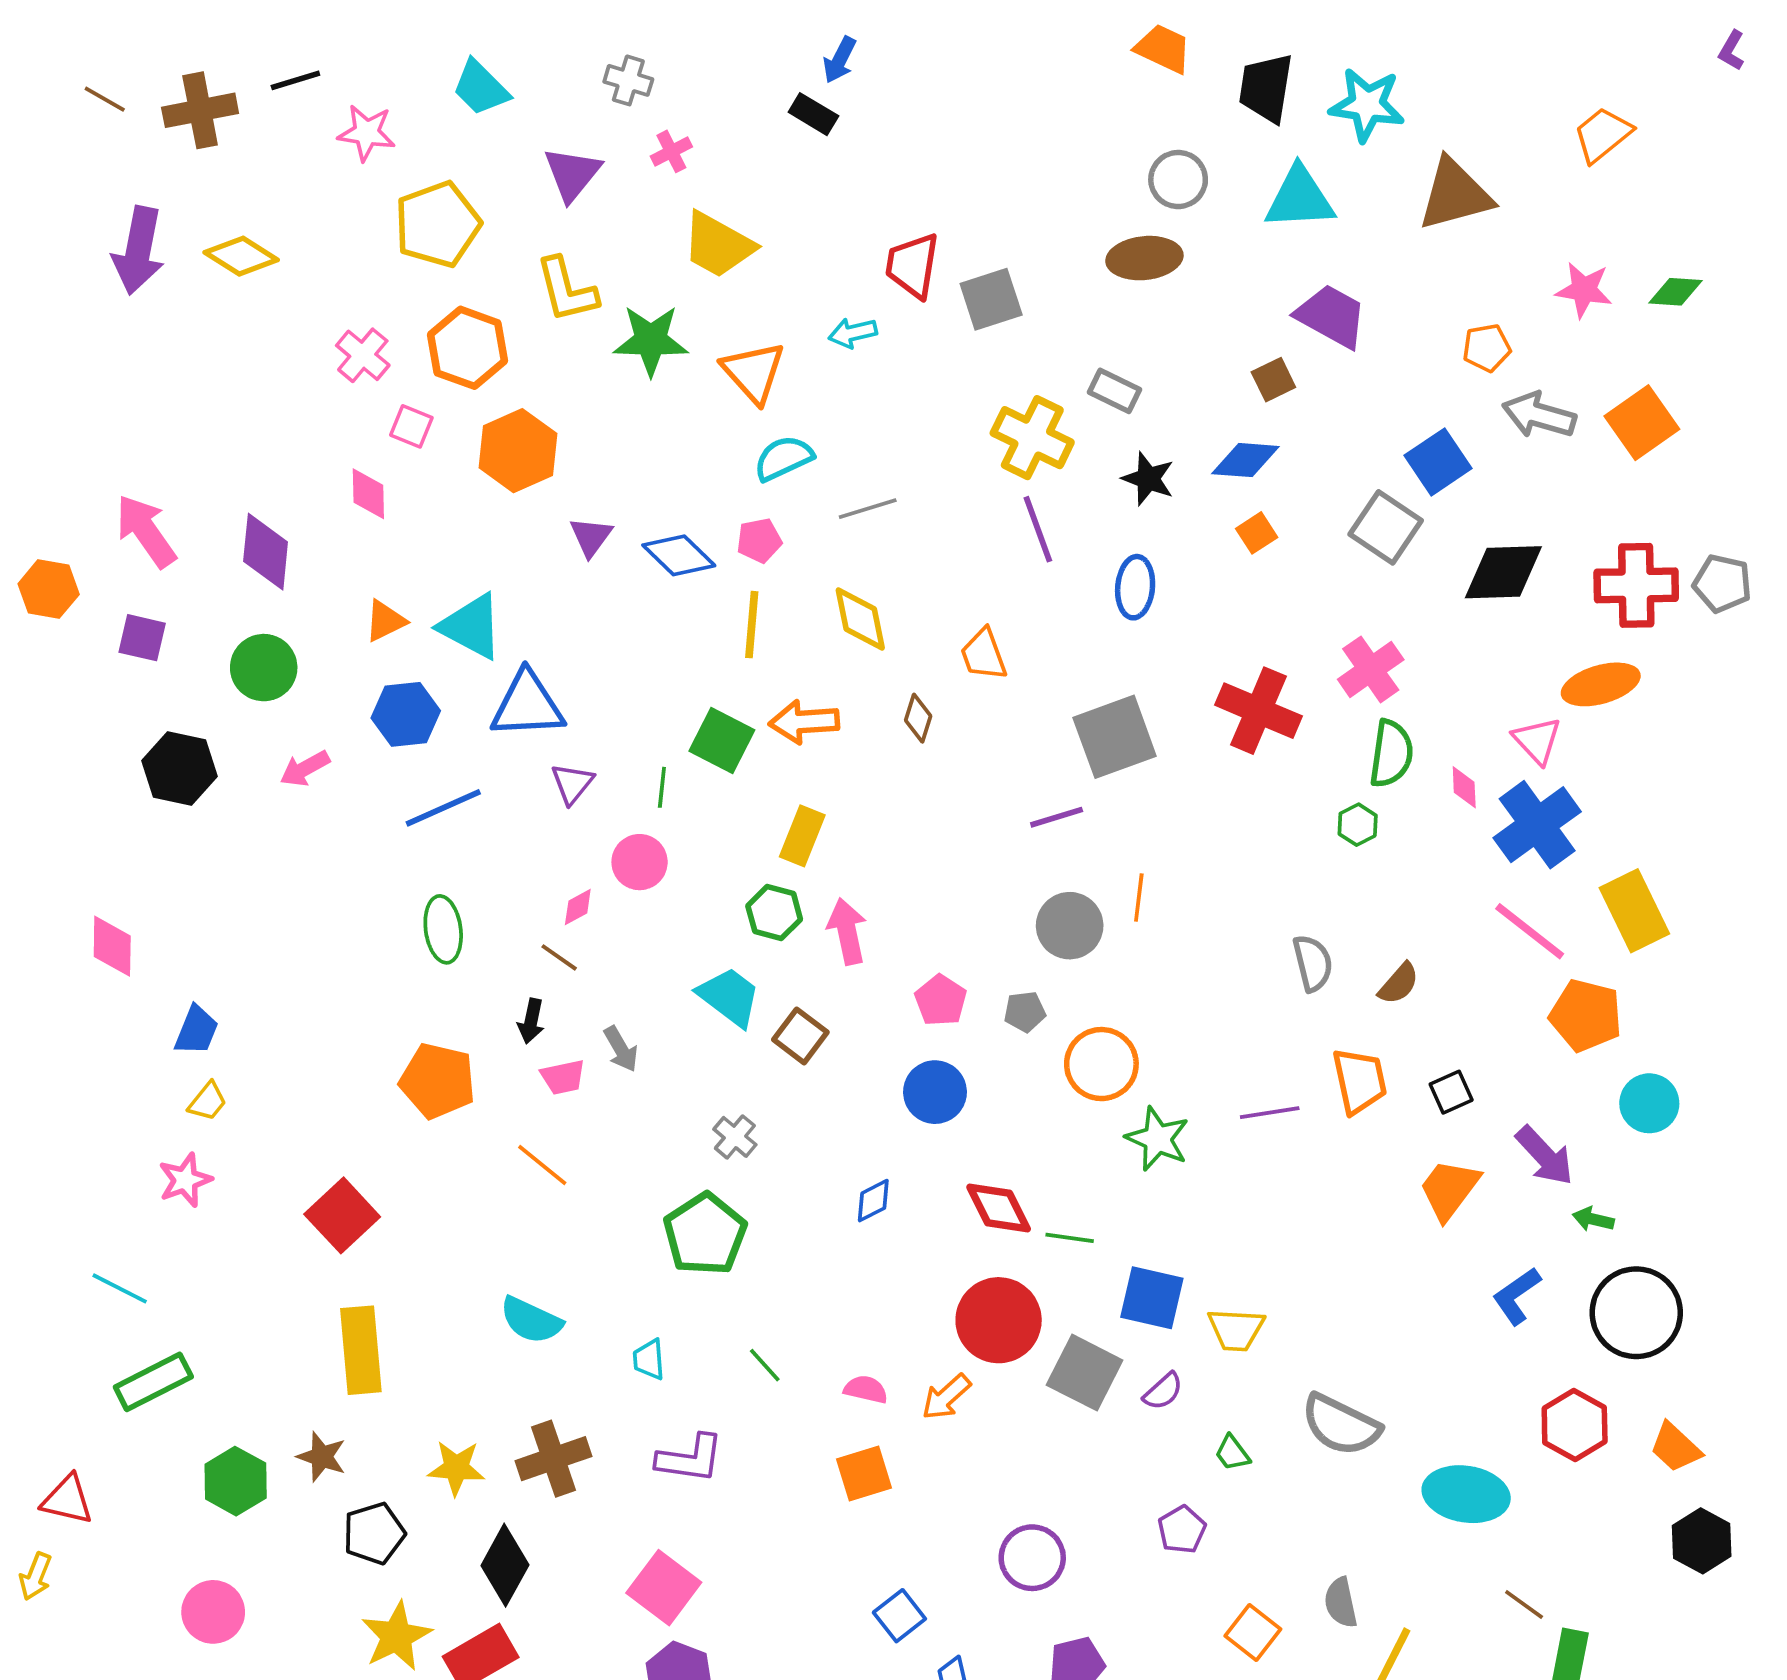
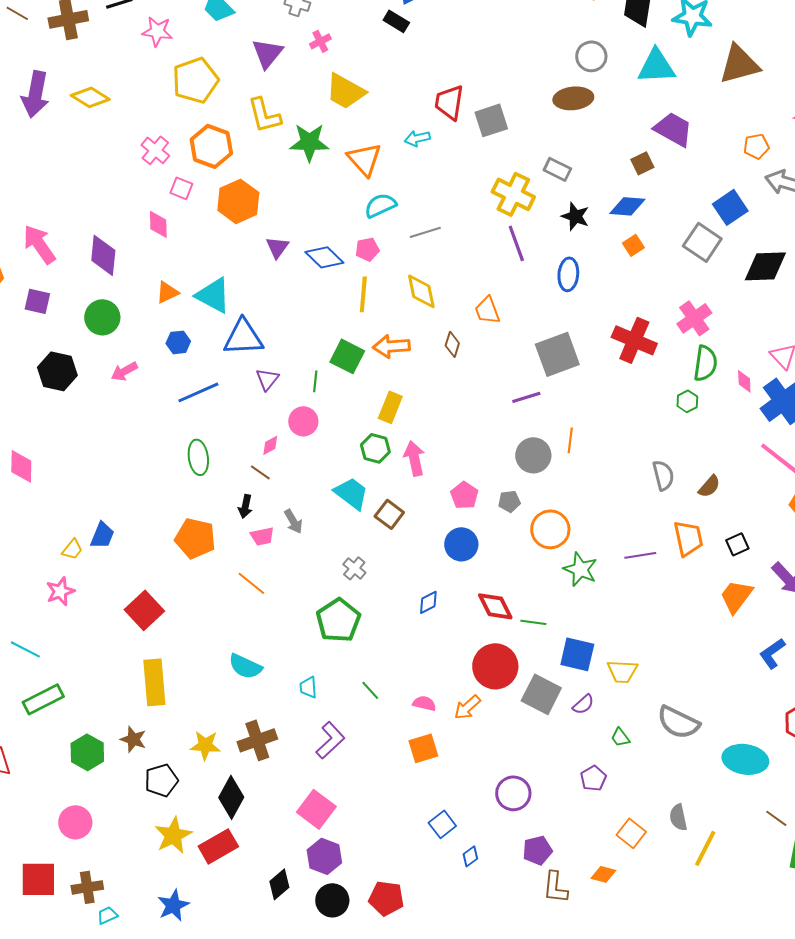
blue hexagon: (406, 714) -> (178, 342), size x0.7
blue trapezoid: (196, 1030) -> (102, 535), moved
purple L-shape: (690, 1459) -> (330, 740), turned -51

